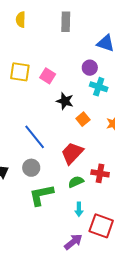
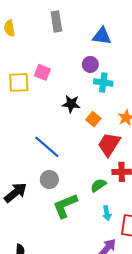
pink square: (48, 76) -> (42, 72), moved
red trapezoid: (72, 153) -> (109, 144), moved

